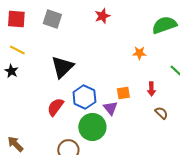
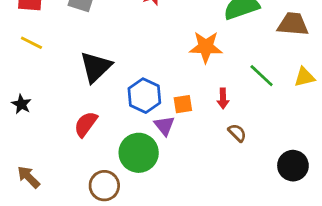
orange star: (139, 53) -> (206, 47), size x1.6
black star: (11, 71) -> (21, 104), moved
blue hexagon: (84, 97) -> (144, 96), moved

